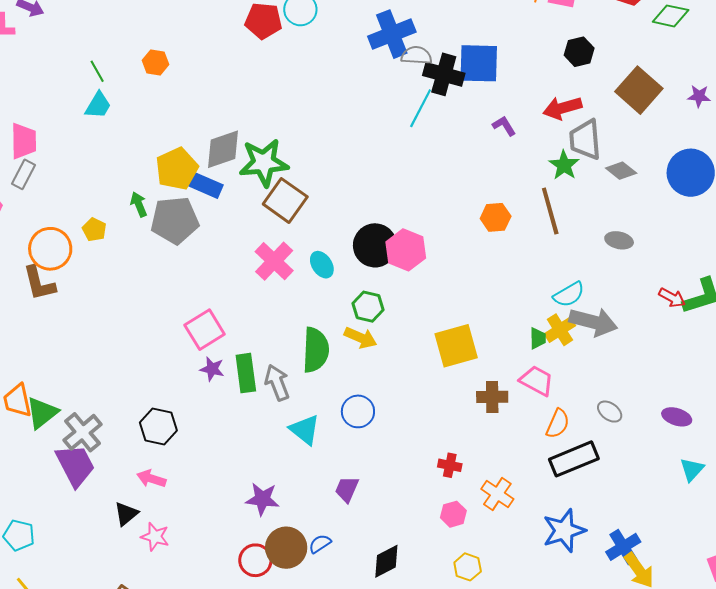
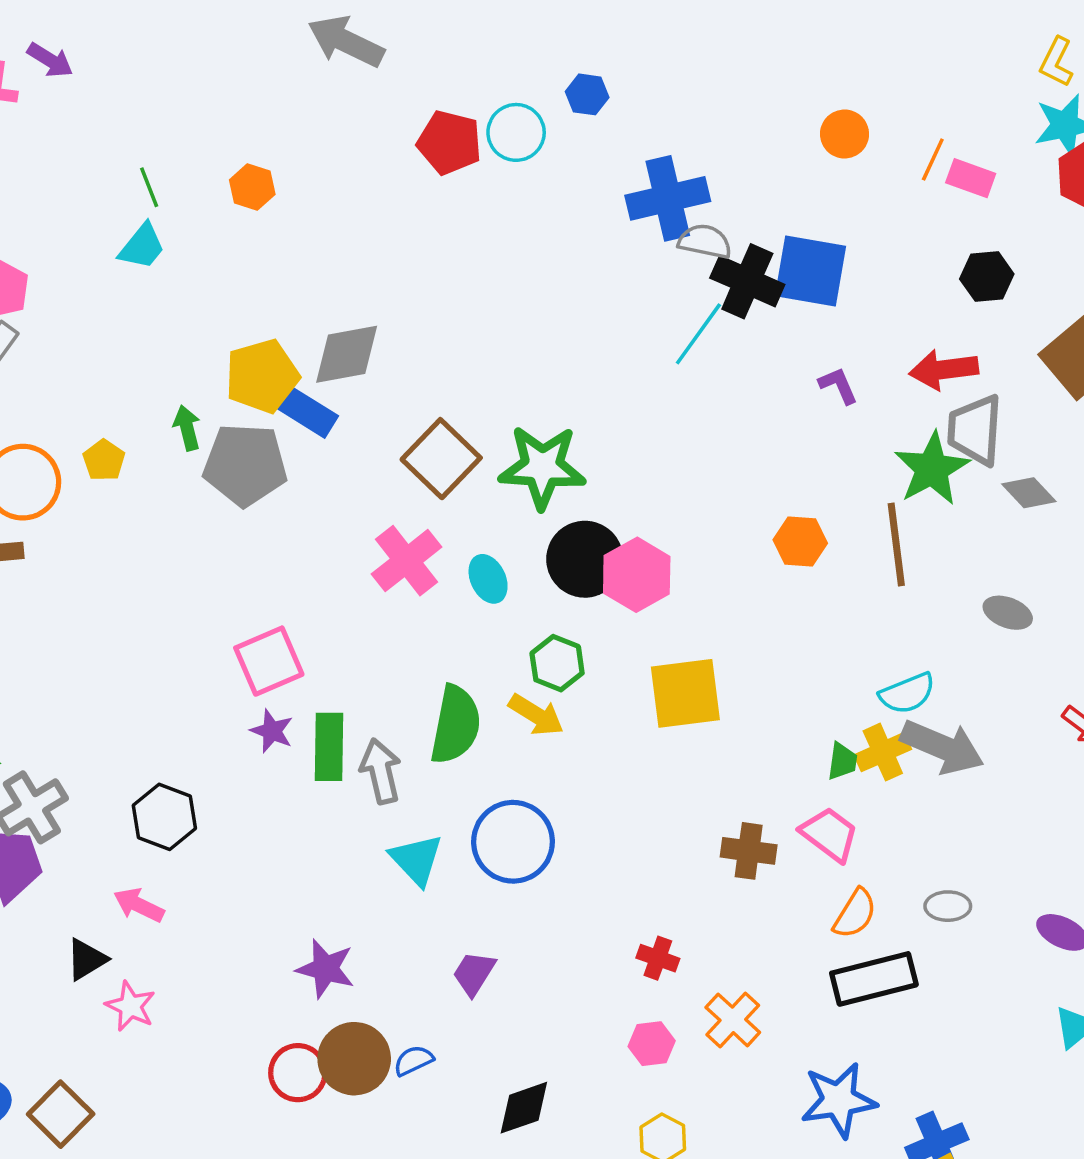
green star: (264, 163) -> (542, 467), moved
green star: (564, 165) -> (932, 469), size x1.4
yellow square: (456, 346) -> (685, 693), moved
blue circle: (358, 411) -> (513, 842), size x1.4
gray ellipse: (610, 412) -> (948, 906), turned -45

